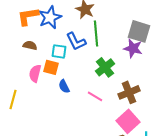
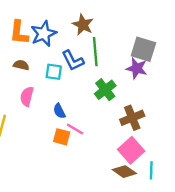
orange L-shape: (28, 16) -> (19, 33), turned -75
orange square: (51, 67) -> (62, 137), moved
pink line: (95, 96) -> (75, 129), moved

